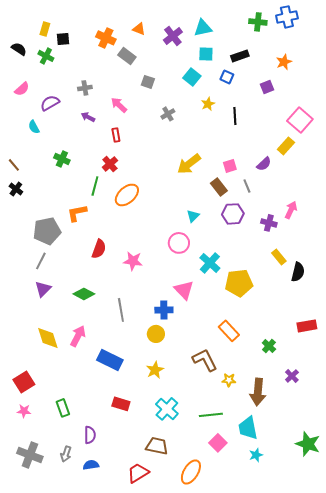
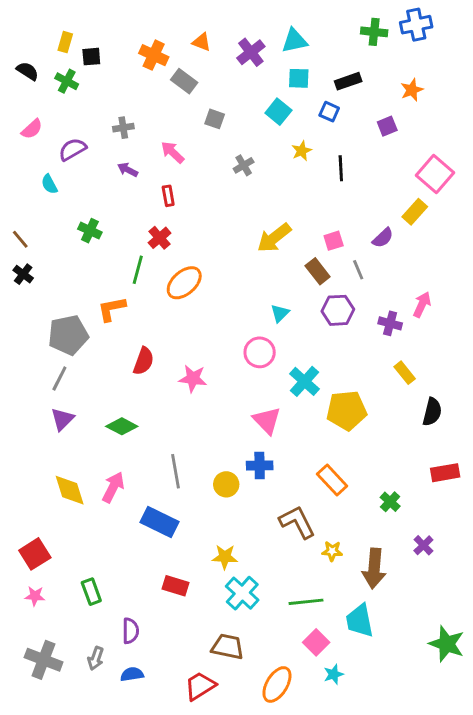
black semicircle: (298, 272) -> (432, 412), moved
gray line: (121, 310) -> (175, 471), moved
blue cross: (164, 310) -> (260, 465), moved
yellow star: (155, 370) -> (225, 557), moved, turned 30
cyan star: (256, 455) -> (334, 674), moved

